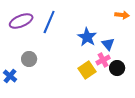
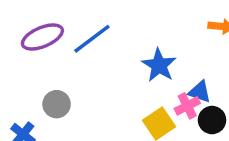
blue line: (49, 22) -> (92, 39), turned 30
blue triangle: (108, 44) -> (200, 92), moved, turned -32

